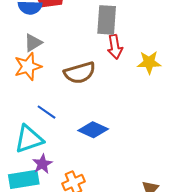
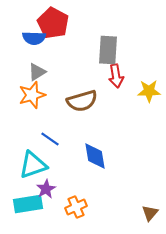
blue diamond: (93, 130) -> (95, 156), turned 56

